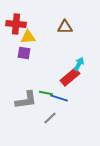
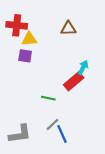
blue line: (59, 98) -> (62, 134), moved, turned 48
gray L-shape: (26, 100) -> (20, 134), moved

